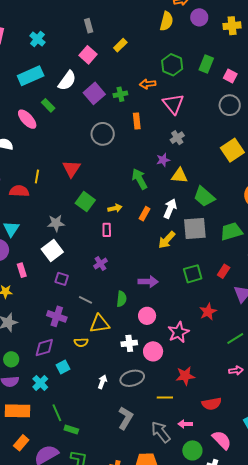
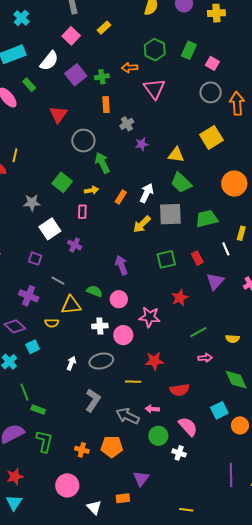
orange rectangle: (137, 121) -> (106, 105), moved
gray circle: (103, 134) -> (83, 141), moved
gray cross: (177, 138) -> (127, 124), moved
red triangle: (71, 169) -> (58, 115), moved
yellow triangle: (179, 176) -> (176, 155), moved
green arrow: (140, 179) -> (102, 163), moved
white square: (52, 251) -> (50, 229), moved
purple cross: (100, 264) -> (75, 245), turned -32
red rectangle: (224, 271) -> (197, 258), turned -64
purple arrow: (148, 282) -> (121, 265), turned -114
green semicircle: (122, 299) -> (94, 291), moved, turned -77
pink star: (179, 332) -> (150, 317), turned 30
green line: (235, 339) -> (198, 332), moved
purple diamond: (44, 348) -> (15, 326), turned 55
gray arrow: (161, 432) -> (128, 416), turned -30

